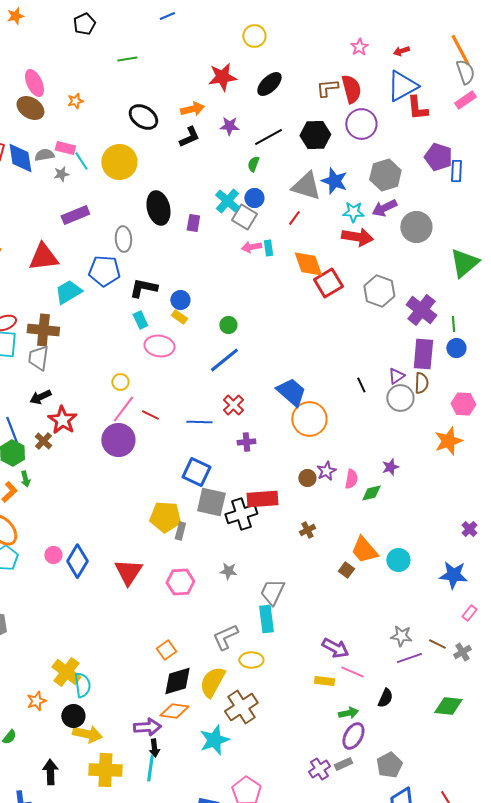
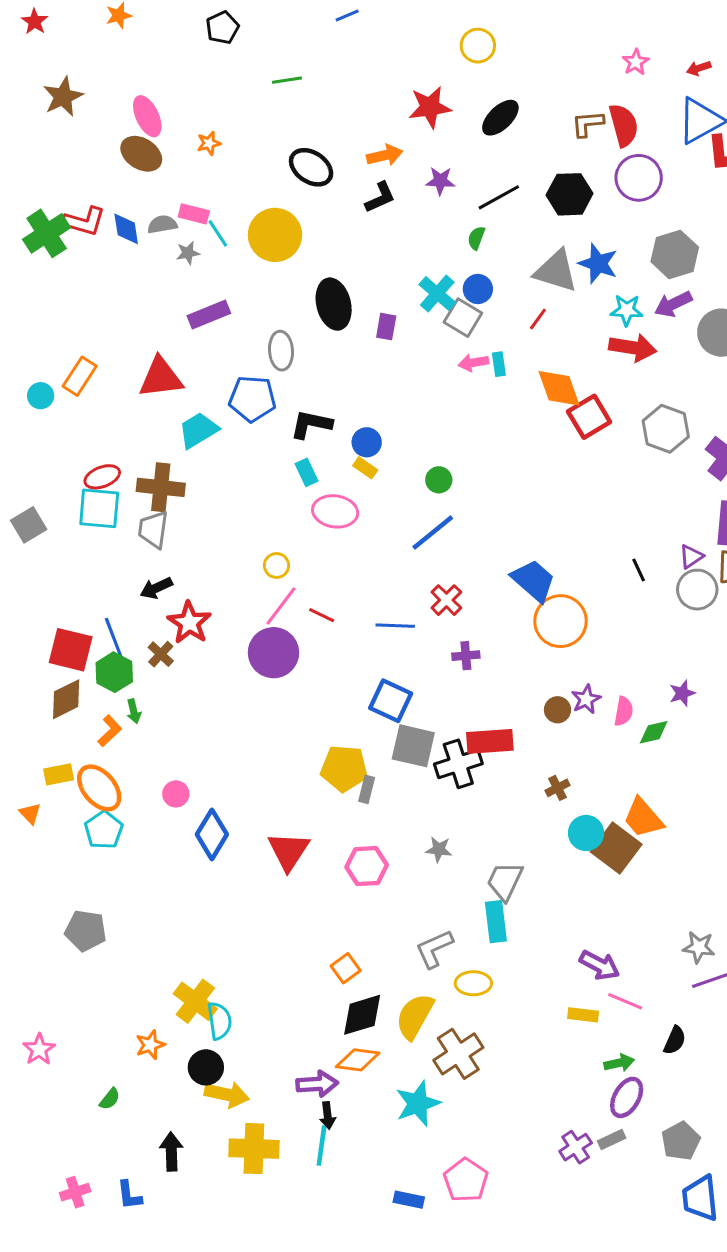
blue diamond: (20, 158) -> (126, 229), size x0.7
pink circle: (53, 555) -> (176, 794), moved
cyan circle: (398, 560) -> (586, 833), moved
brown square: (346, 570) -> (616, 848), size x2.0

